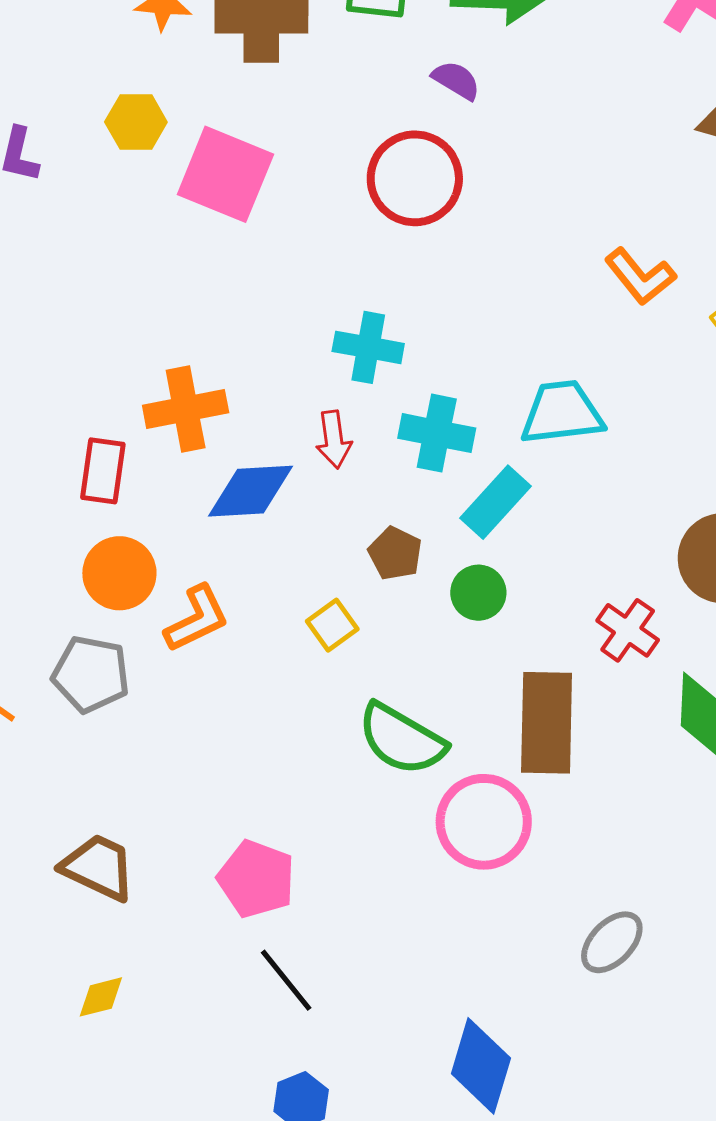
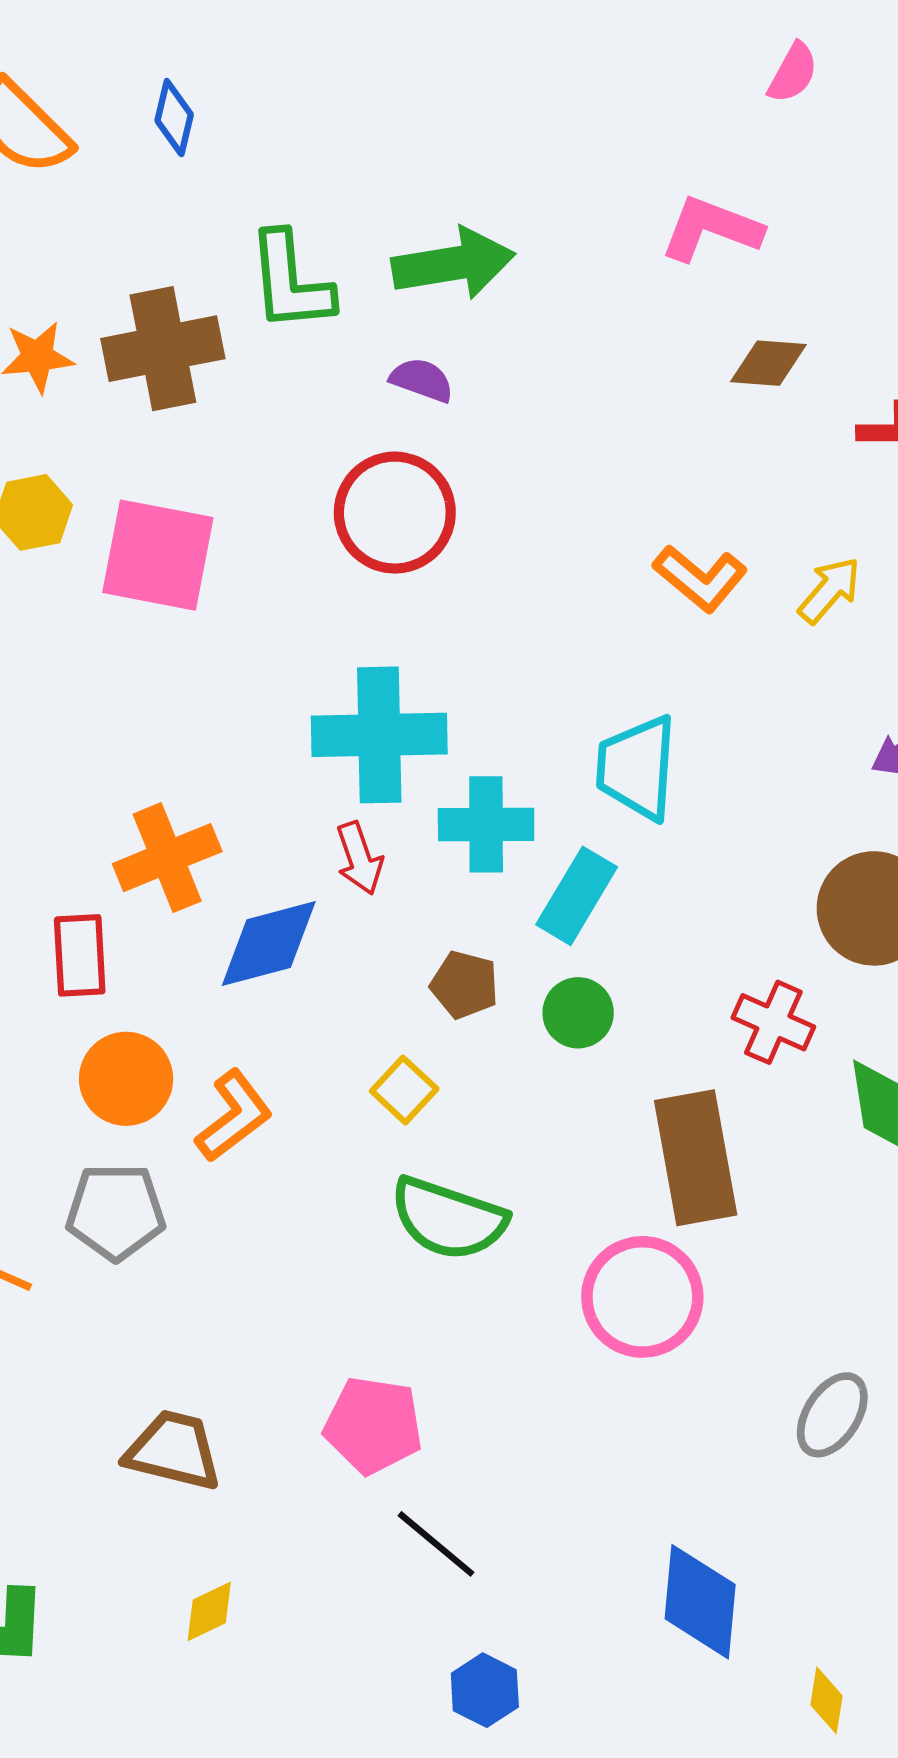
cyan cross: (368, 347) -> (379, 735), size x1.5
cyan trapezoid: (562, 413) -> (637, 768), turned -68
green semicircle: (402, 739) -> (448, 1219), moved

